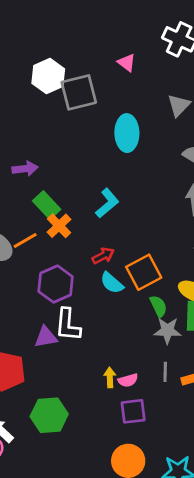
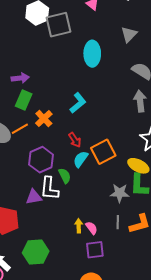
green rectangle: (47, 205) -> (24, 100), moved, turned 66
red arrow: (103, 256) -> (75, 140), turned 84
cyan semicircle: (112, 283) -> (81, 159), turned 84
green semicircle: (158, 306) -> (65, 176), moved
pink semicircle: (128, 380) -> (91, 228), turned -112

